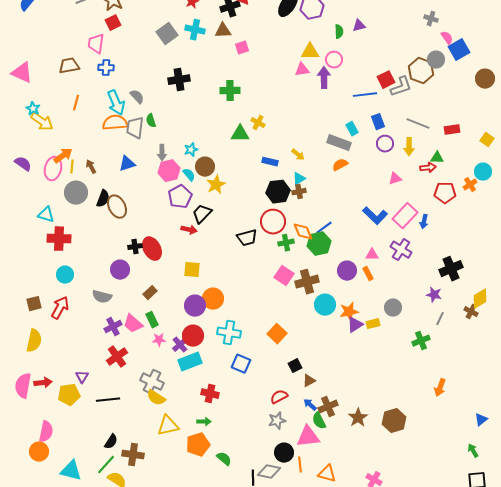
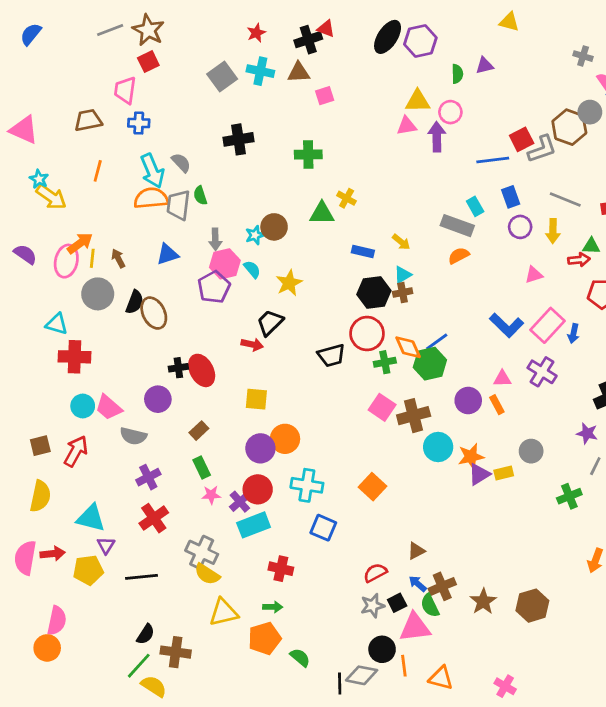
brown circle: (205, 167) -> (274, 227), moved
purple pentagon: (180, 197) -> (214, 287), moved
pink trapezoid: (133, 324) -> (109, 407), moved
black square: (295, 366) -> (397, 603), moved
cyan triangle: (71, 471) -> (91, 518), moved

